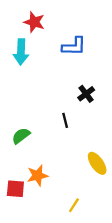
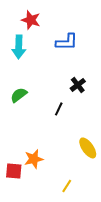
black line: (65, 120) -> (59, 109), turned 40
green semicircle: (21, 136) -> (19, 95), moved

